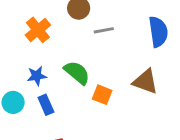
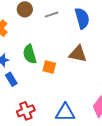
gray line: (104, 30) -> (52, 15), moved
green semicircle: (77, 73) -> (30, 54), turned -138

